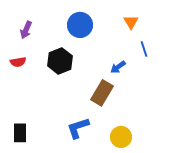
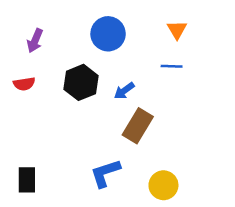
blue line: (144, 49) -> (172, 66), moved, turned -70
blue arrow: (118, 67) -> (124, 91), moved

